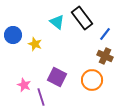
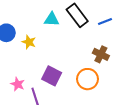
cyan triangle: (57, 22) -> (52, 19), turned -35
blue line: (105, 34) -> (105, 21), moved, turned 32

